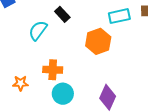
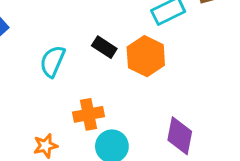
black rectangle: (62, 14) -> (104, 47), moved

